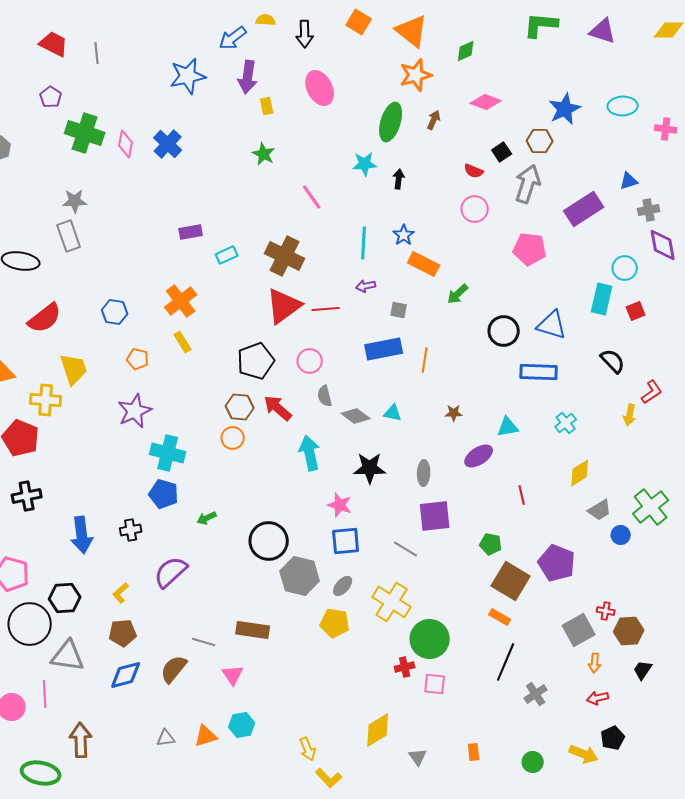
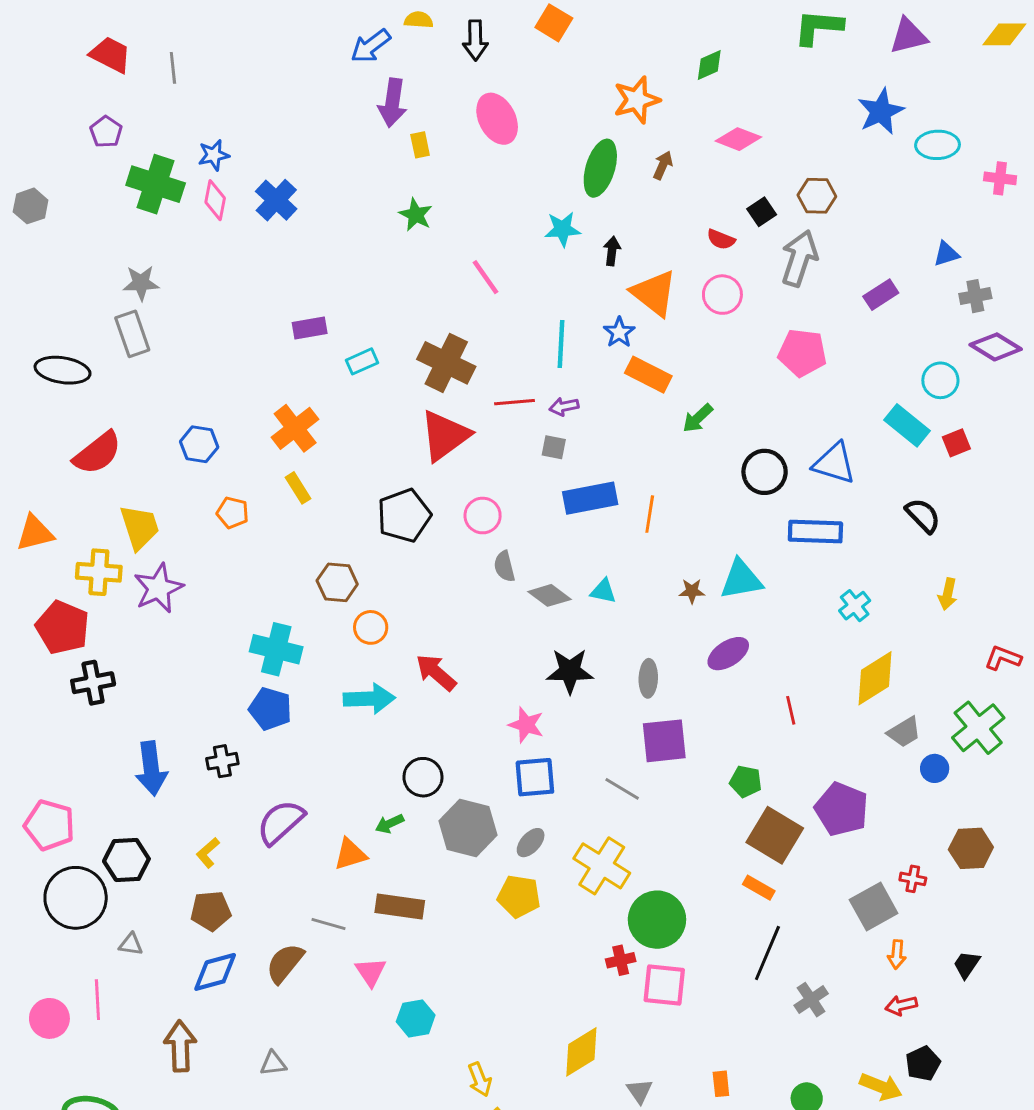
orange triangle: (412, 31) -> (654, 293), moved
purple triangle: (603, 31) -> (908, 36), turned -32
blue star: (188, 76) -> (214, 155), moved, size x0.6
blue star: (565, 109) -> (881, 111), moved
purple rectangle: (584, 209) -> (881, 295), size x0.6
purple diamond: (663, 245) -> (996, 347), turned -48
cyan rectangle: (602, 299) -> (907, 425), turned -64
red line: (326, 309) -> (515, 402), moved
gray square: (399, 310) -> (554, 447), moved
red L-shape: (652, 392) -> (1003, 658), moved, turned -125
brown hexagon: (240, 407) -> (337, 582), moved
red arrow: (278, 408) -> (436, 673), moved
purple star: (135, 411) -> (158, 588), moved
cyan triangle: (508, 427) -> (741, 579), moved, size x1.4
cyan arrow: (310, 453) -> (369, 699), moved, turned 100
yellow diamond: (580, 473) -> (875, 678), size x1.4
black cross: (27, 496) -> (93, 683), moved
green arrow: (207, 518) -> (390, 824), moved
black circle: (269, 541) -> (423, 777), size x0.7
brown hexagon: (629, 631) -> (971, 848), moved
gray triangle: (68, 656) -> (131, 944), size x0.5
pink square: (435, 684) -> (664, 985), size x1.4
cyan hexagon: (242, 725) -> (416, 1018), moved
orange triangle: (206, 736) -> (350, 854), moved
brown arrow: (81, 740) -> (180, 1046), moved

